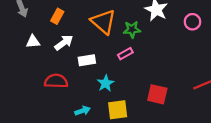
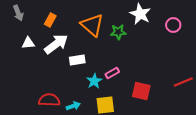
white arrow: (64, 43) -> (56, 44), size x1.4
pink rectangle: (125, 54) -> (112, 73), moved
red semicircle: (56, 81) -> (49, 100), moved

